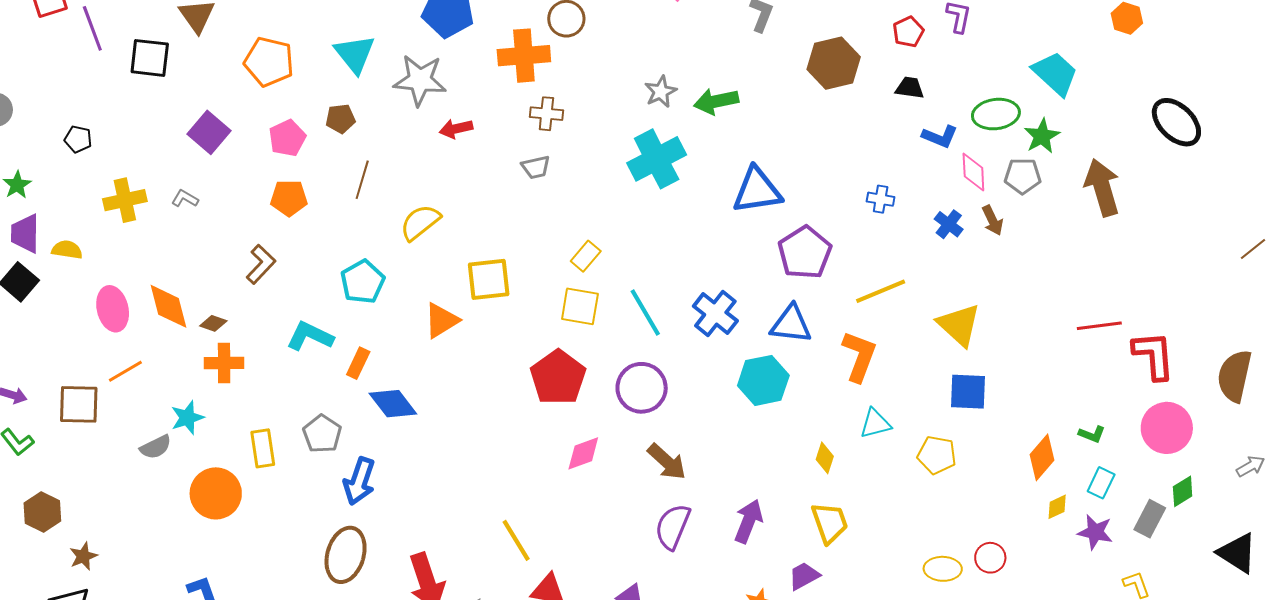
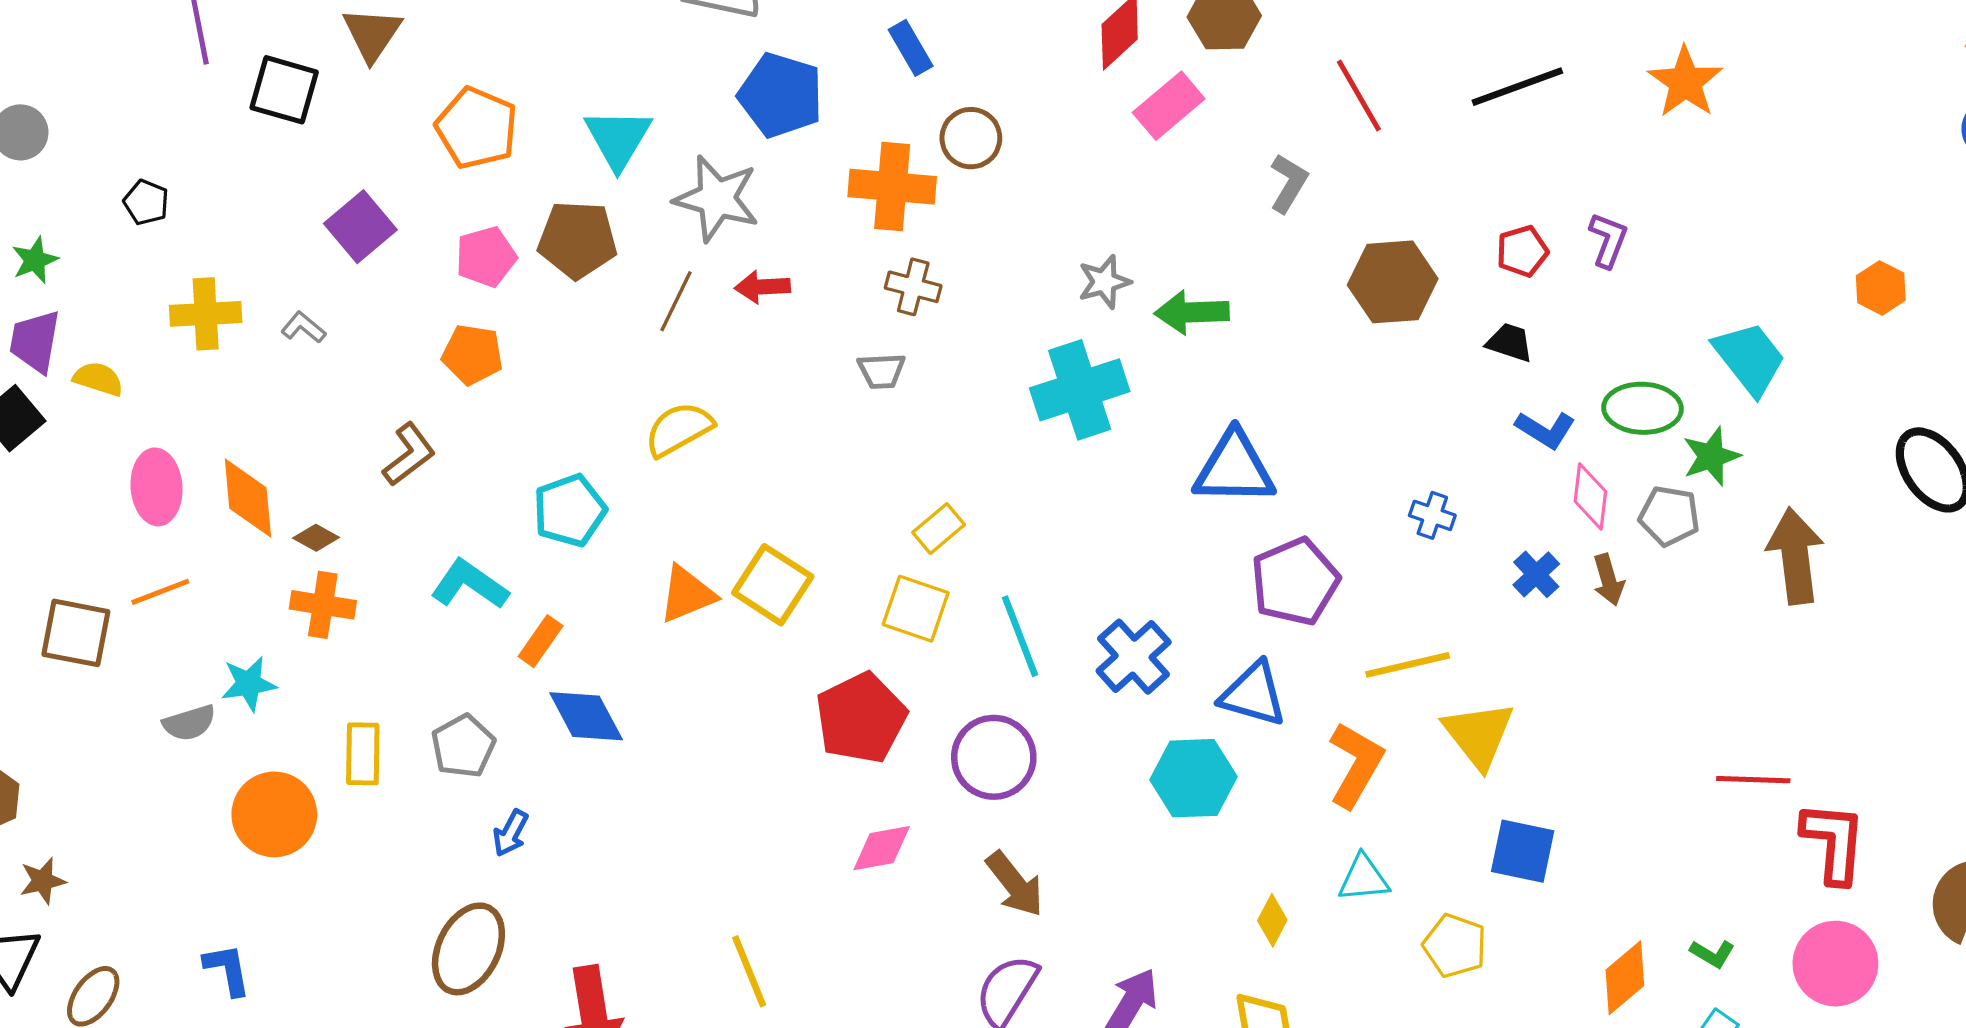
brown pentagon: (341, 119) -> (578, 240), size x1.6
brown line: (362, 180) -> (676, 301), moved
yellow square: (489, 279) -> (773, 585), moved, turned 30
yellow triangle: (959, 325) -> (1479, 735), moved
blue arrow: (359, 481) -> (511, 833), size x0.6

